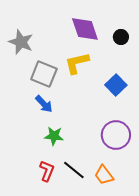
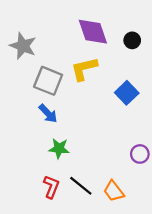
purple circle: (116, 135) -> (140, 154), moved, size x0.6

